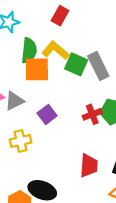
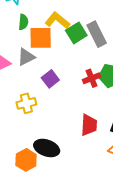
green semicircle: (29, 50) -> (23, 22), moved, size x0.7
green square: (76, 64) -> (76, 33), turned 35
gray triangle: (14, 101) -> (26, 57), moved

